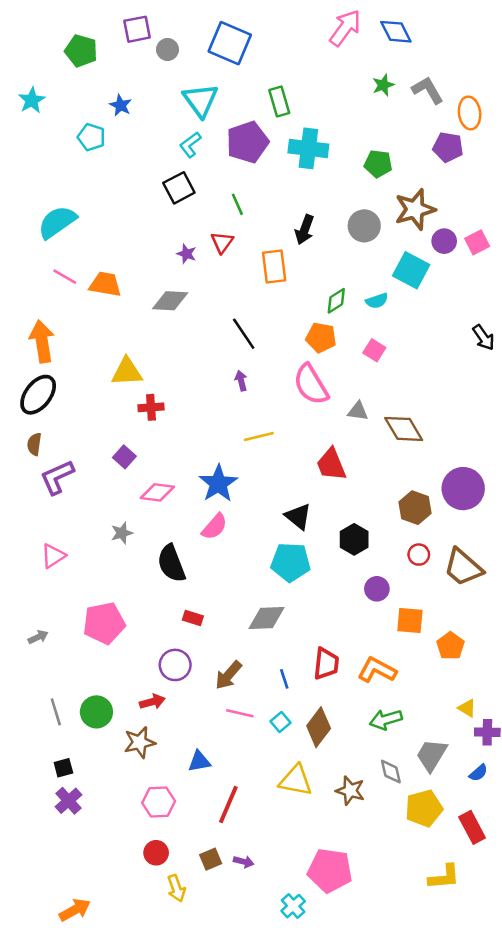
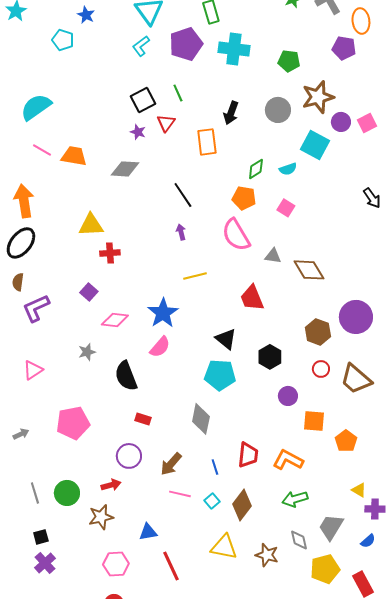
black square: (179, 188) -> (143, 100), moved
gray diamond: (266, 618) -> (201, 419), turned -76
red line: (228, 805) -> (171, 566), turned -48

